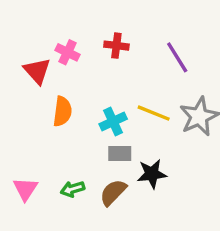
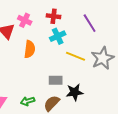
orange semicircle: (62, 111) -> (30, 49), moved
cyan cross: (113, 121) -> (58, 36), moved

